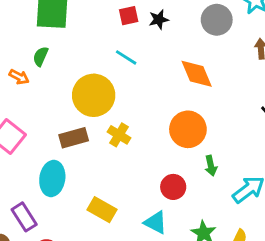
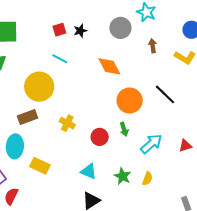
orange circle: (188, 129) -> (130, 101), moved
yellow cross: (119, 135) -> (67, 123), moved
red circle: (173, 187) -> (100, 137), moved
yellow rectangle: (102, 210) -> (40, 166), moved

